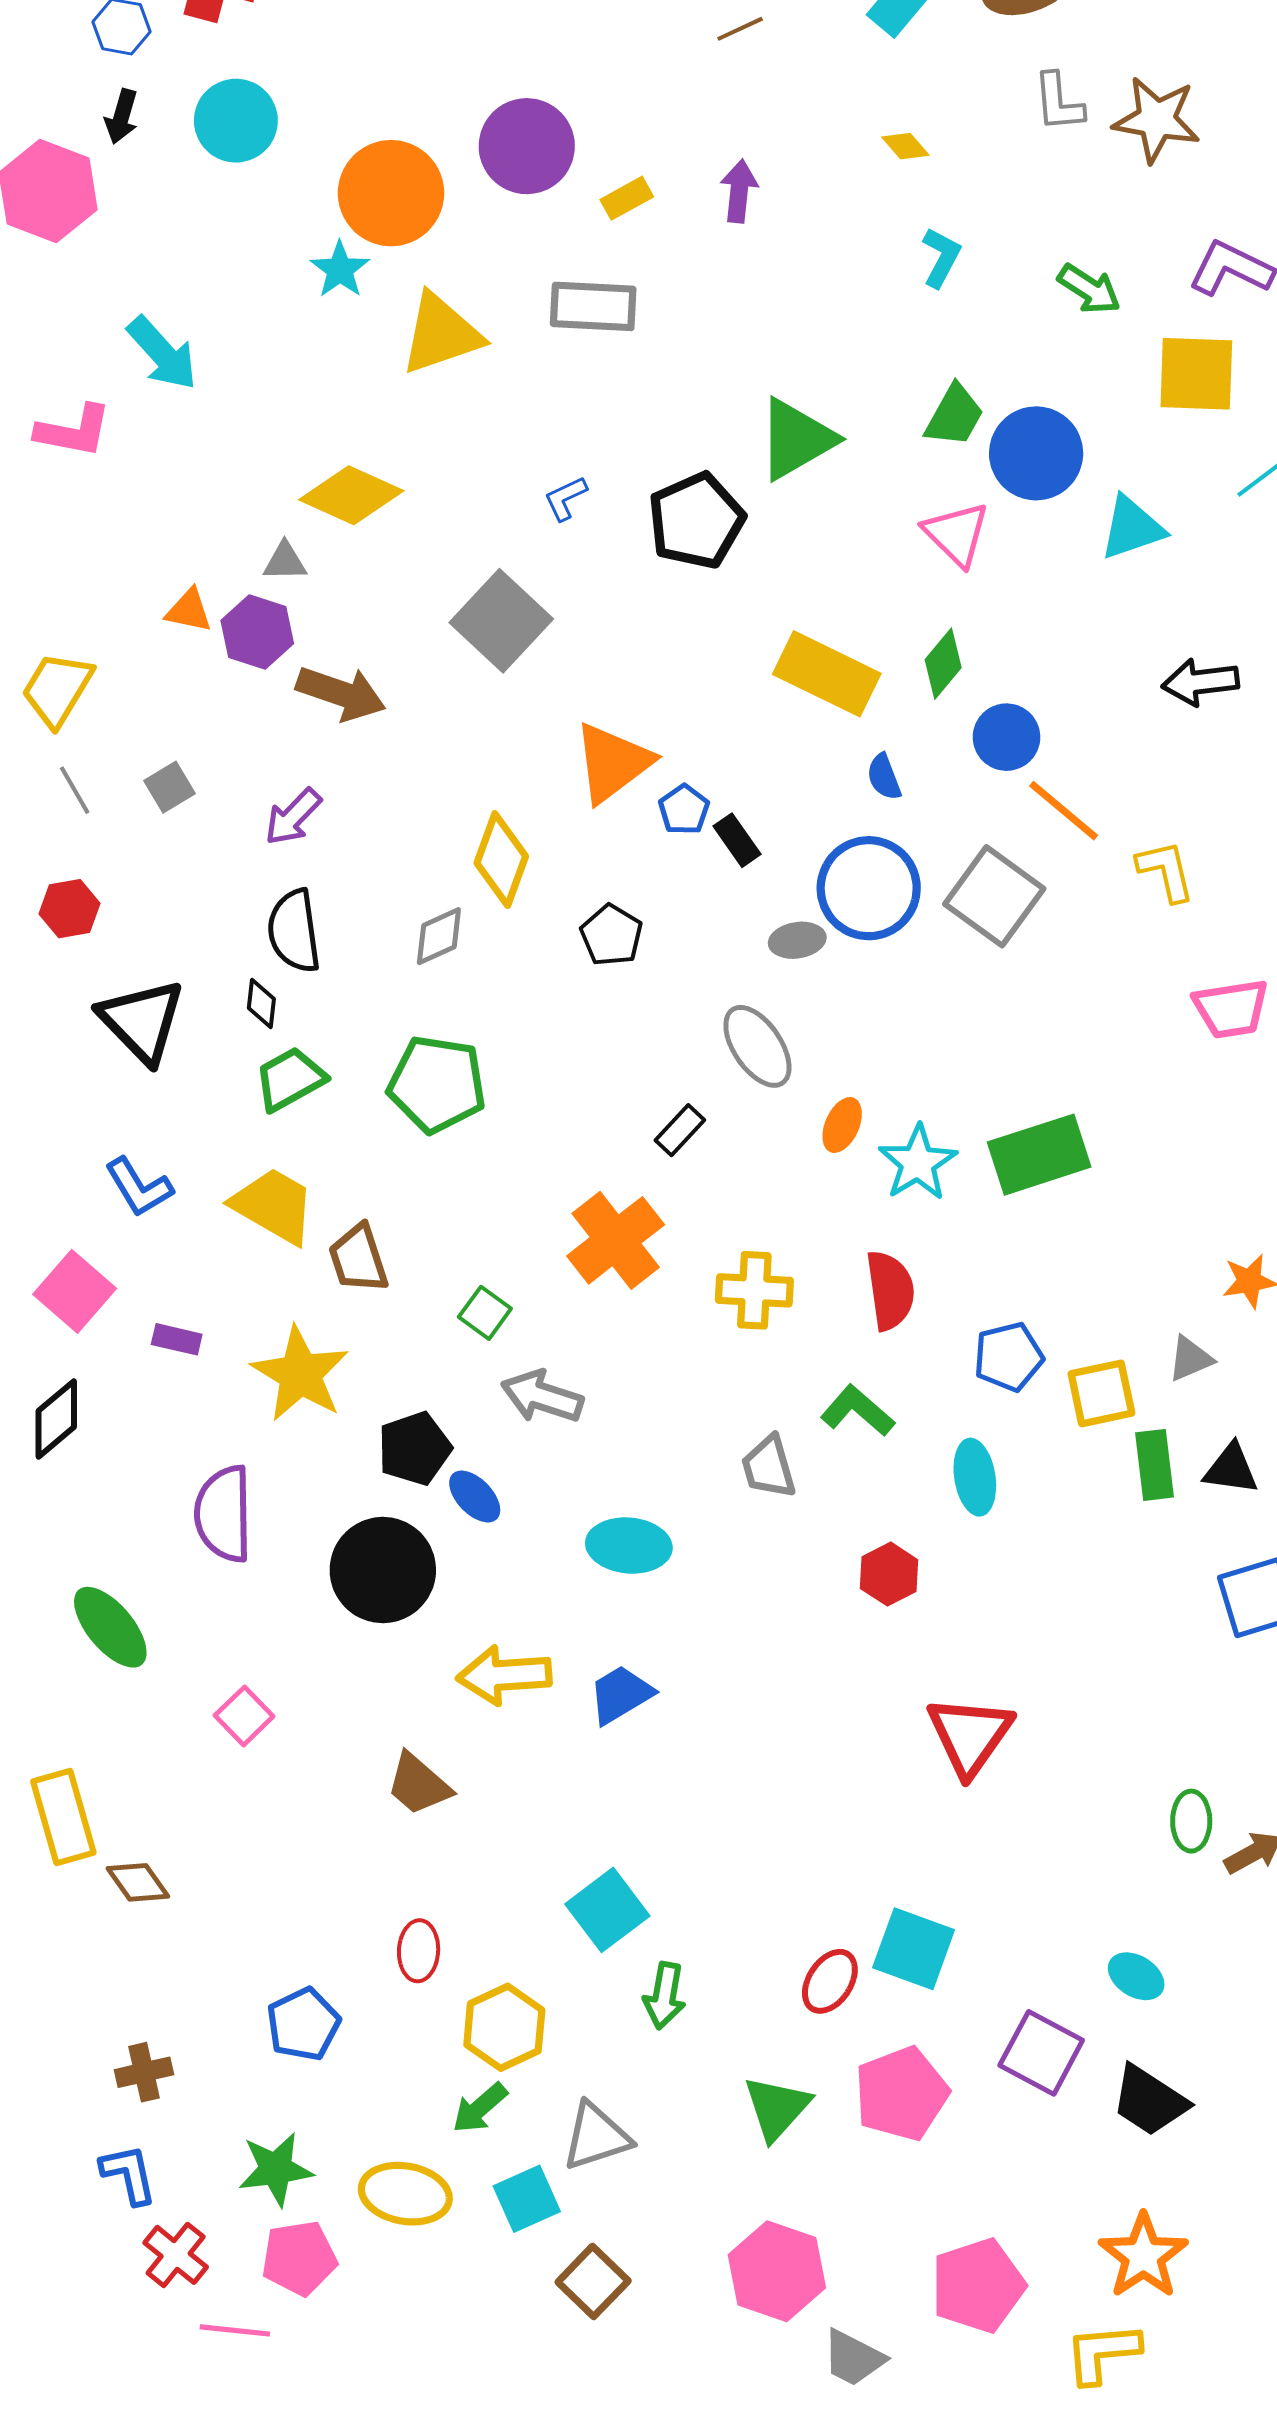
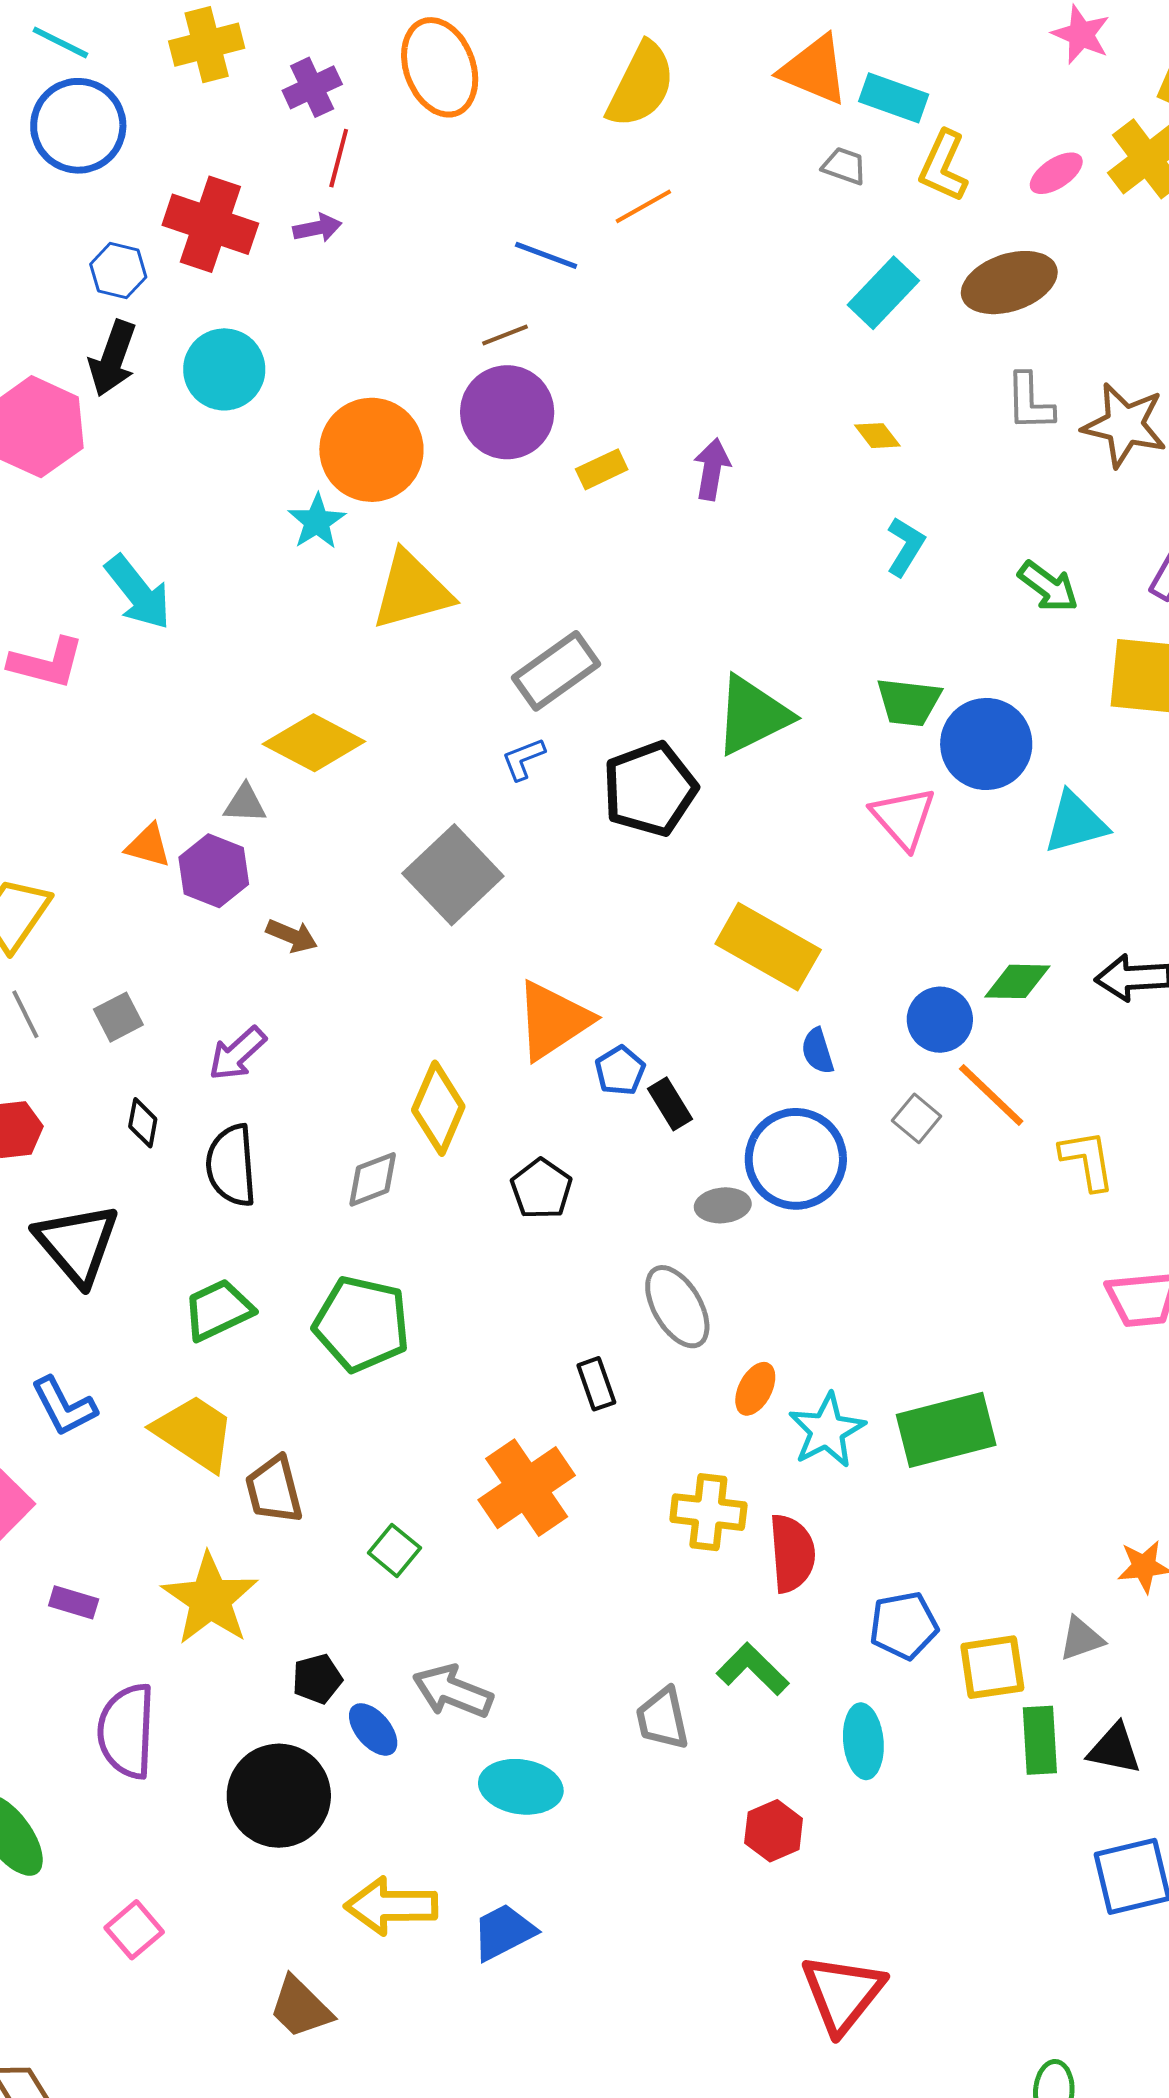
brown line: (740, 29) -> (505, 335), moved
black arrow: (122, 117) -> (113, 358), size x1.4
gray rectangle: (593, 306) -> (556, 671), moved, turned -42
green trapezoid: (954, 416) -> (909, 702), turned 64
green diamond: (943, 664) -> (1017, 981), moved, turned 48
brown arrow: (341, 693) -> (292, 936), size x0.6
gray square: (994, 896) -> (917, 1118), moved, size x0.5
black diamond: (261, 1004) -> (143, 1123), moved
black rectangle: (680, 1130) -> (596, 1384), turned -66
yellow cross: (754, 1290) -> (708, 1512), moved
purple rectangle: (177, 1339) -> (74, 1602), moved
gray arrow: (542, 1396) -> (453, 1691), moved
black pentagon: (414, 1449) -> (317, 1679), size x0.7

